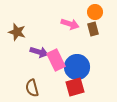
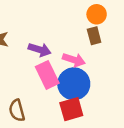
pink arrow: (70, 24) -> (74, 60), moved
purple arrow: (39, 52) -> (40, 50), moved

